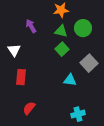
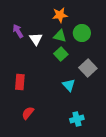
purple arrow: (31, 26) -> (18, 31), moved
white triangle: (14, 50) -> (36, 39), moved
cyan triangle: (70, 80) -> (69, 85), turned 40

